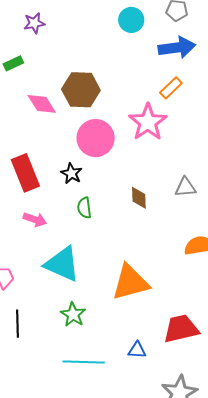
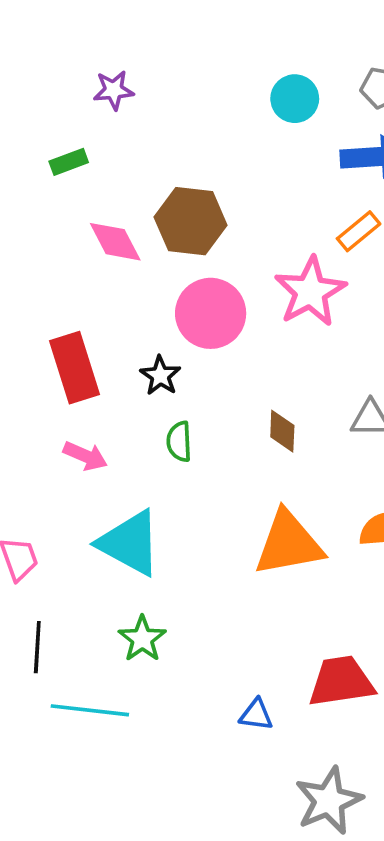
orange triangle: (130, 282) -> (289, 544), moved
cyan line: (84, 362) -> (90, 710), moved

